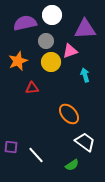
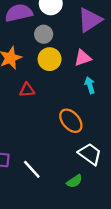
purple triangle: (85, 29) -> (90, 20), turned -30
pink triangle: (70, 51) -> (83, 58), moved
cyan arrow: (85, 75) -> (90, 85), moved

